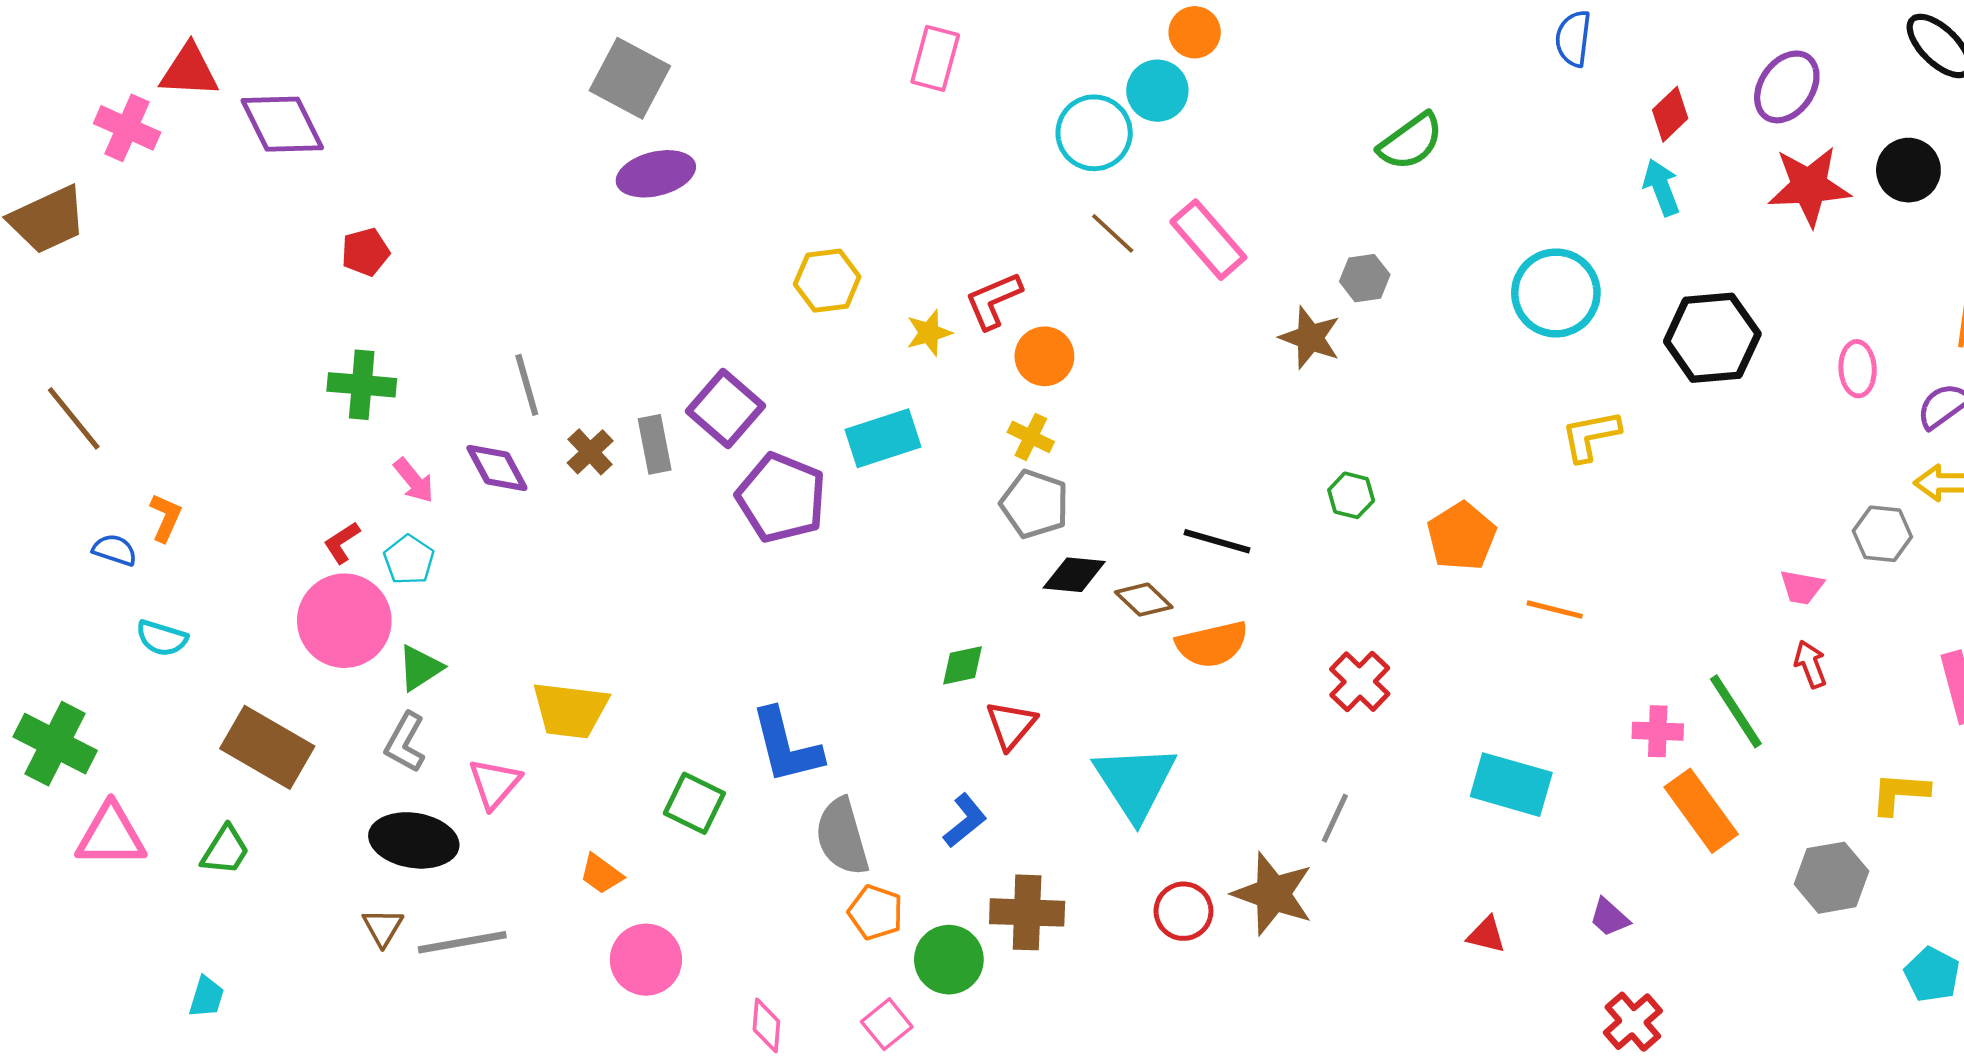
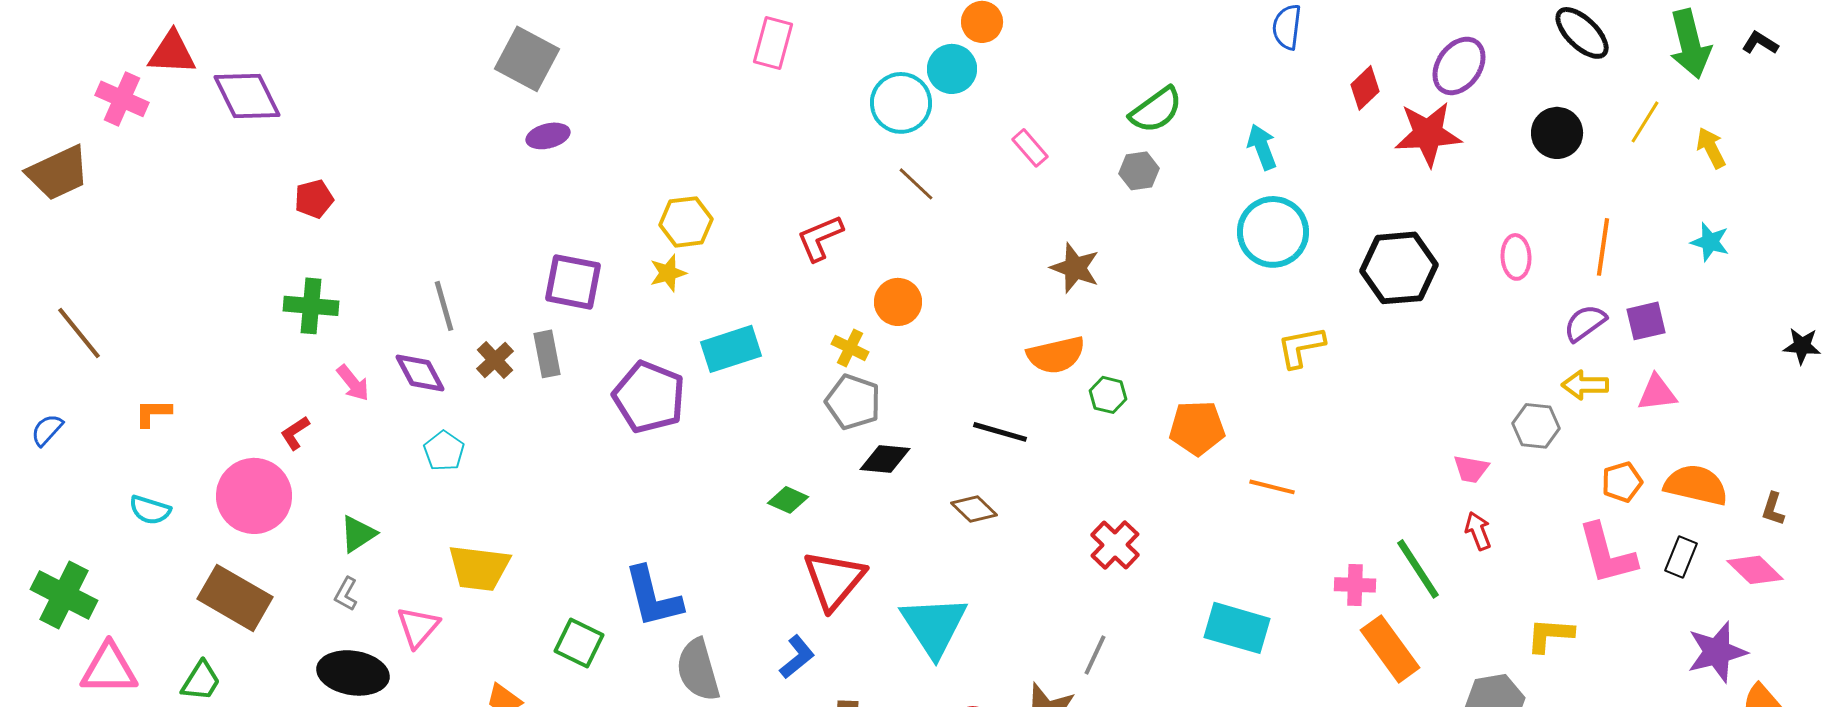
purple ellipse: (656, 174) -> (548, 136), size x0.7
red star: (1809, 186) -> (1428, 134), moved
cyan arrow: (1661, 187) -> (1262, 147), moved
pink rectangle: (1208, 240) -> (1030, 148), moved, size x0.6
gray hexagon: (1365, 278) -> (1139, 171), moved
yellow star: (929, 333) -> (668, 273), moved
orange circle: (1044, 356) -> (898, 302), moved
pink ellipse: (1858, 369) -> (1516, 257), moved
purple square: (725, 408) -> (573, 282), moved, turned -30
orange L-shape: (166, 518) -> (153, 413), turned -114
orange pentagon: (1462, 536) -> (1197, 428), turned 30
blue semicircle: (115, 550) -> (47, 430), moved, turned -66
cyan pentagon: (409, 560) -> (444, 451), moved
brown diamond: (1144, 600) -> (974, 509), moved
pink circle: (344, 621) -> (254, 496), moved
orange semicircle: (1212, 644) -> (1056, 355), moved
green diamond: (963, 665) -> (788, 500), moved, turned 36
red triangle: (1011, 725) -> (834, 580), size x1.5
gray L-shape: (405, 742) -> (346, 594), size x0.7

